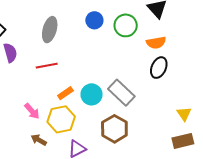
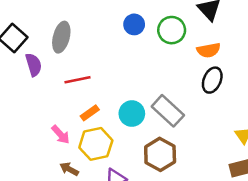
gray ellipse: (50, 30) -> (61, 37), moved
orange rectangle: (65, 93) -> (90, 113), moved

